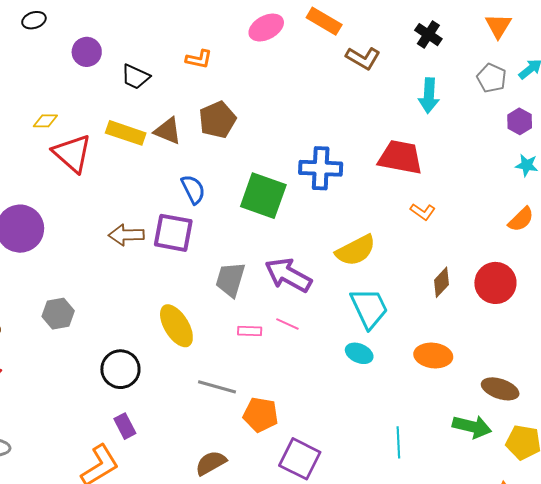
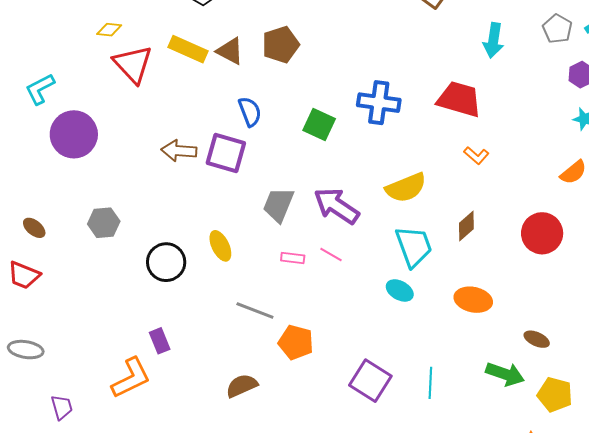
green square: (263, 196) -> (319, 124), size x0.7
brown diamond: (441, 282) -> (466, 226), moved
yellow ellipse: (176, 326) -> (220, 246), size x0.7
black circle: (120, 369) -> (166, 262), moved
brown ellipse: (500, 389) -> (537, 339), size x0.7
purple square: (300, 459) -> (370, 381), moved

